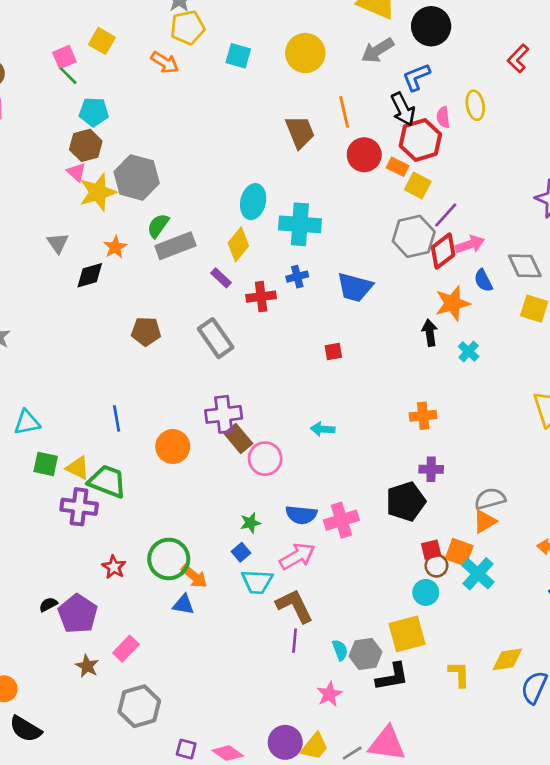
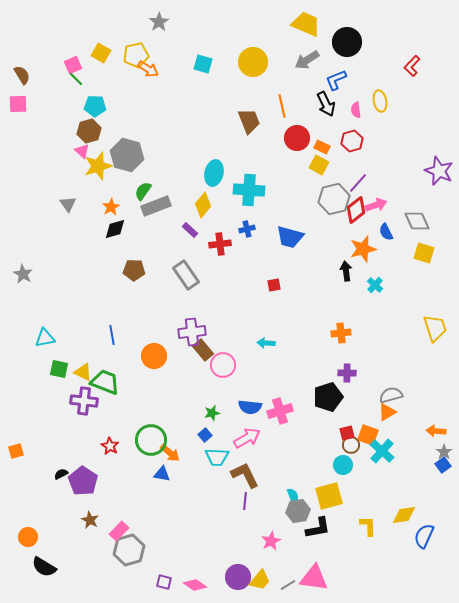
yellow pentagon: (187, 28) -> (136, 55), moved
red hexagon: (420, 140) -> (352, 141), moved, size x0.7
yellow square: (418, 186) -> (319, 165), moved
black diamond: (90, 275) -> (115, 229), moved
pink rectangle: (126, 649) -> (119, 531), moved
cyan semicircle: (340, 650) -> (293, 496), moved

